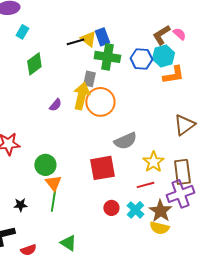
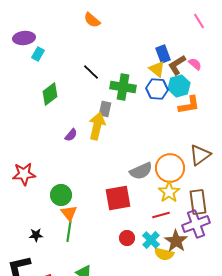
cyan rectangle: (22, 32) -> (38, 54), moved
blue rectangle: (102, 37) -> (163, 54), moved
yellow triangle: (88, 39) -> (157, 69), moved
black line: (75, 42) -> (91, 72), turned 60
orange circle: (100, 102) -> (170, 168), moved
yellow semicircle: (159, 228) -> (164, 254), moved

